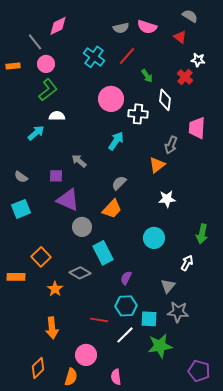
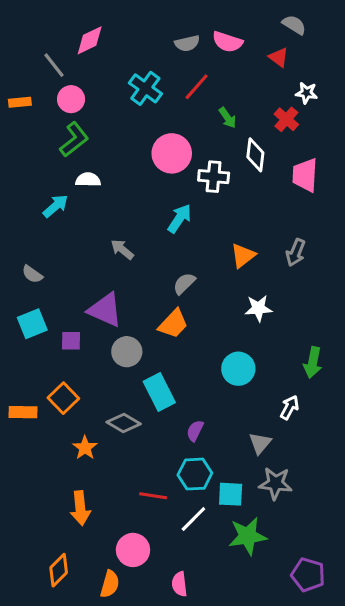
pink trapezoid: (197, 128) -> (305, 175), moved
gray arrow: (171, 145) -> (296, 253), moved
purple square: (56, 176) -> (71, 341), moved
orange rectangle: (16, 277) -> (23, 412), moved

